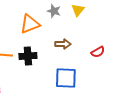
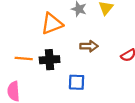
blue square: (66, 78) -> (77, 82), moved, size x0.7

